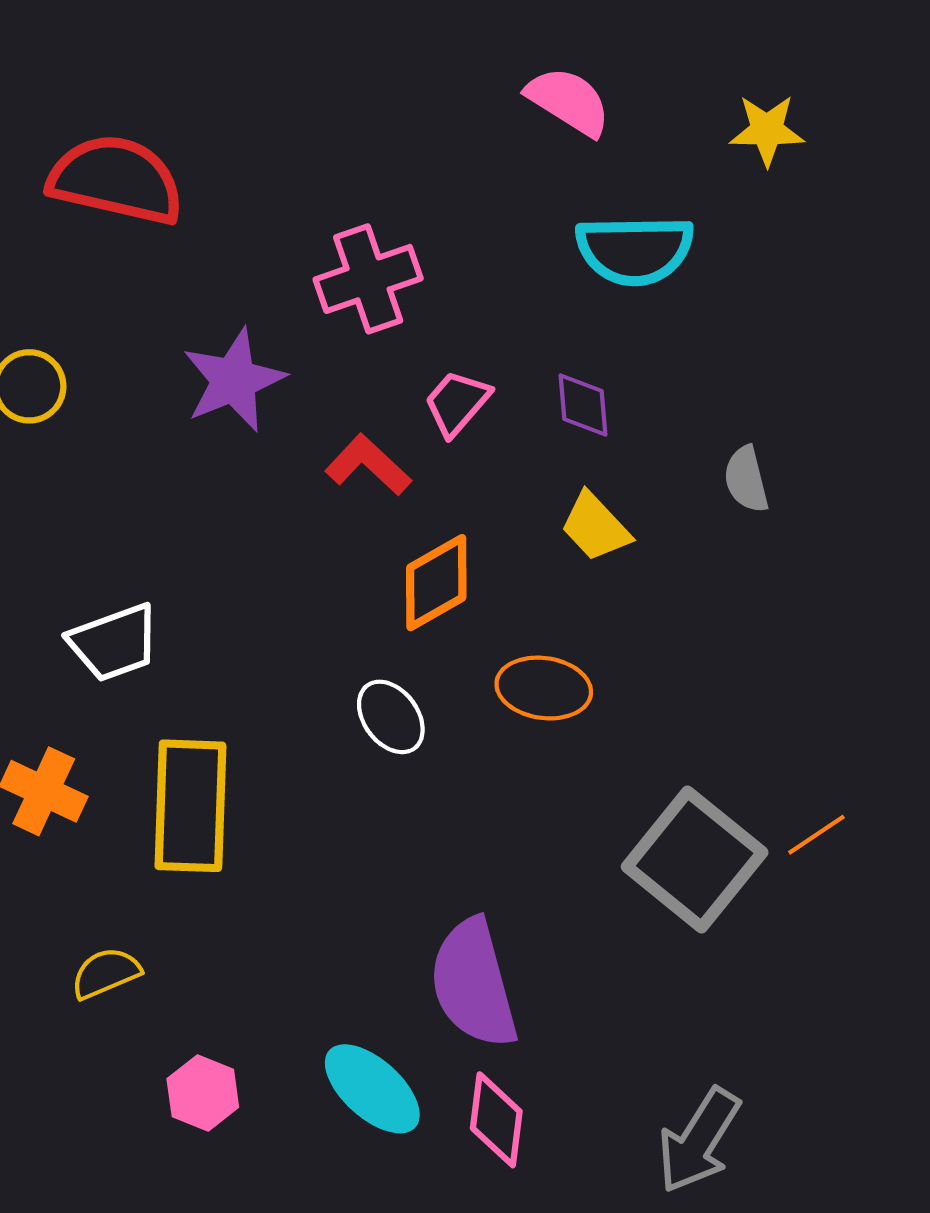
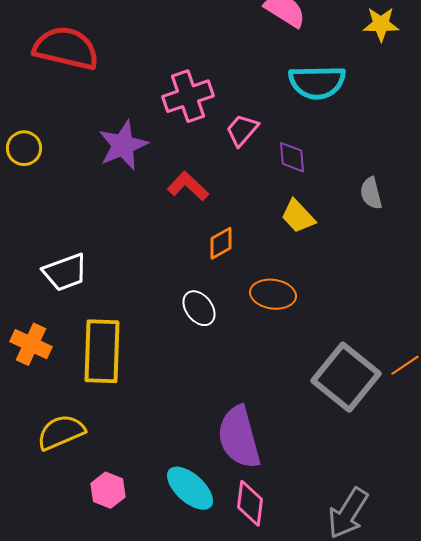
pink trapezoid: (457, 403) -> (242, 130), moved
orange diamond: (436, 583) -> (221, 243), size x0.7
yellow semicircle: (106, 973) -> (61, 432), size x1.4

